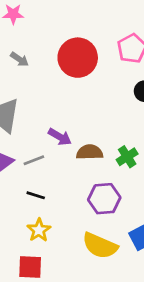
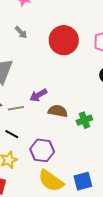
purple arrow: (60, 137) -> (38, 95), turned 108
purple hexagon: (104, 199) -> (42, 150), moved

